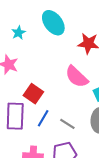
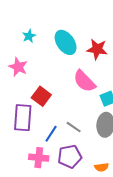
cyan ellipse: (53, 23) -> (66, 42), moved
blue line: (43, 118) -> (51, 134), moved

